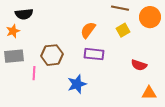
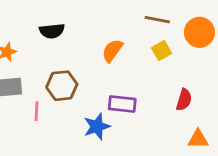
black semicircle: (24, 14) -> (52, 31), moved
purple rectangle: (94, 54) -> (122, 104), moved
red semicircle: (139, 65) -> (184, 100), turned -91

